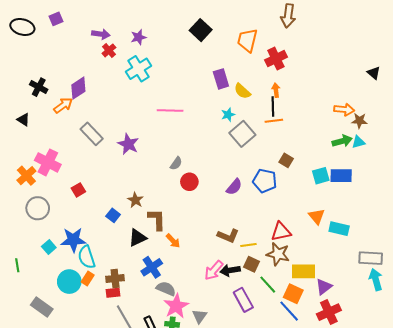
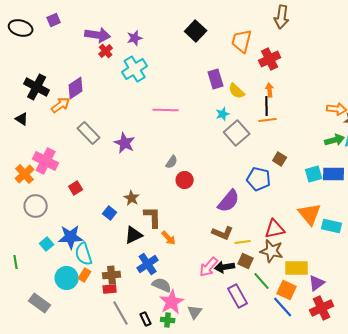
purple arrow: (101, 34) -> (98, 35), size x1.4
black cross: (39, 87) -> (37, 87), size x1.4
purple semicircle: (234, 187) -> (229, 201), moved, size x1.4
orange triangle: (317, 216) -> (310, 214), size x1.4

